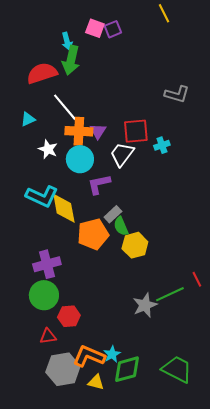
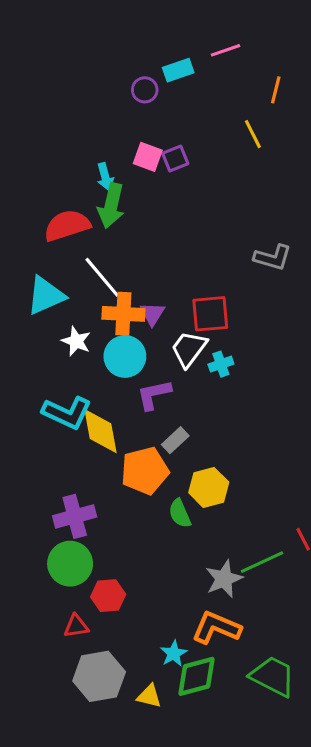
cyan triangle: (28, 119) -> (46, 296), size x1.8
cyan cross: (162, 145) -> (221, 364), moved
green semicircle: (121, 226) -> (180, 513), moved
orange L-shape: (89, 356) -> (216, 628), moved

